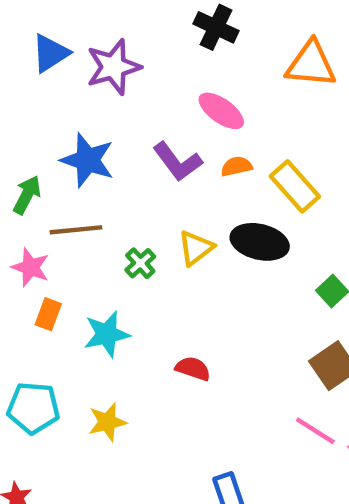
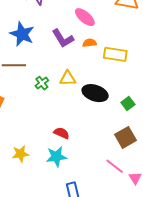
yellow rectangle: (295, 186) -> (115, 54), turned -45
black ellipse: (260, 242) -> (95, 93), moved
yellow triangle: (196, 248) -> (68, 78), turned 30
cyan star: (107, 334) -> (56, 157), moved

